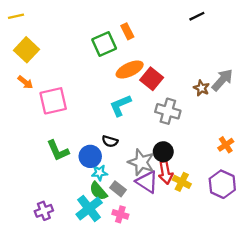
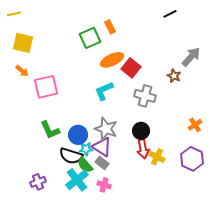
yellow square: (27, 50) -> (23, 43), turned -30
gray arrow: (222, 80) -> (191, 57), moved
black semicircle: (110, 141) -> (71, 156), moved, size x1.6
gray star: (141, 162) -> (106, 129), moved
purple triangle: (147, 182) -> (102, 147), moved

